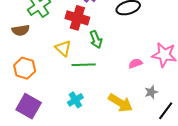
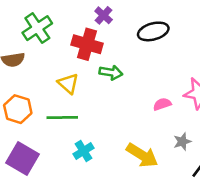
green arrow: (96, 39) -> (111, 72), turned -60
green line: (84, 65) -> (62, 117), moved

